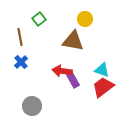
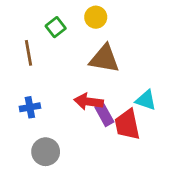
yellow circle: (85, 19) -> (96, 17), moved
blue cross: (21, 62) -> (30, 107), moved, turned 32
red trapezoid: (103, 87) -> (127, 125), moved, turned -65

